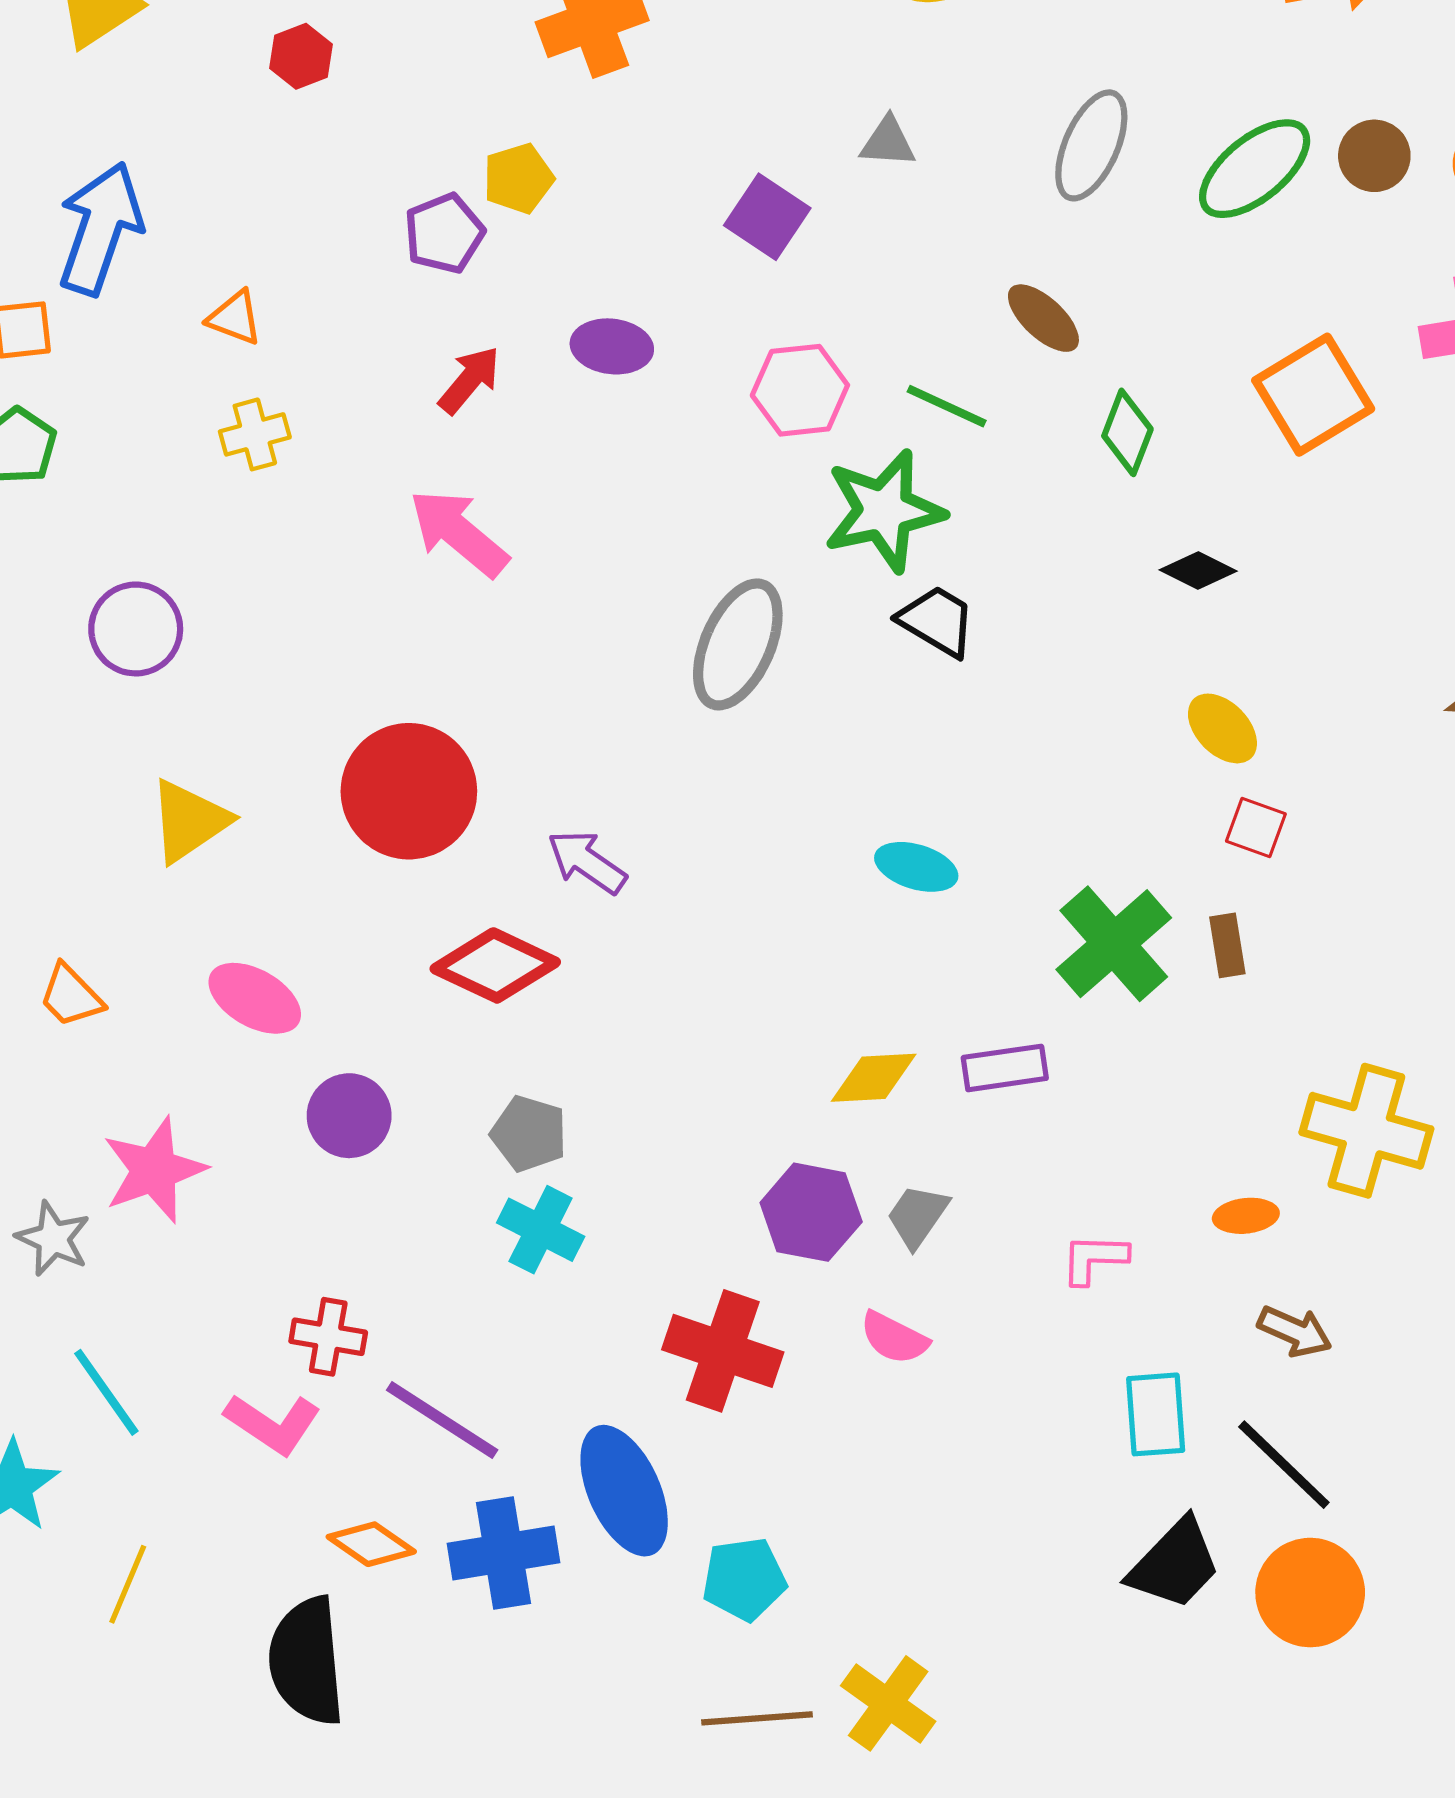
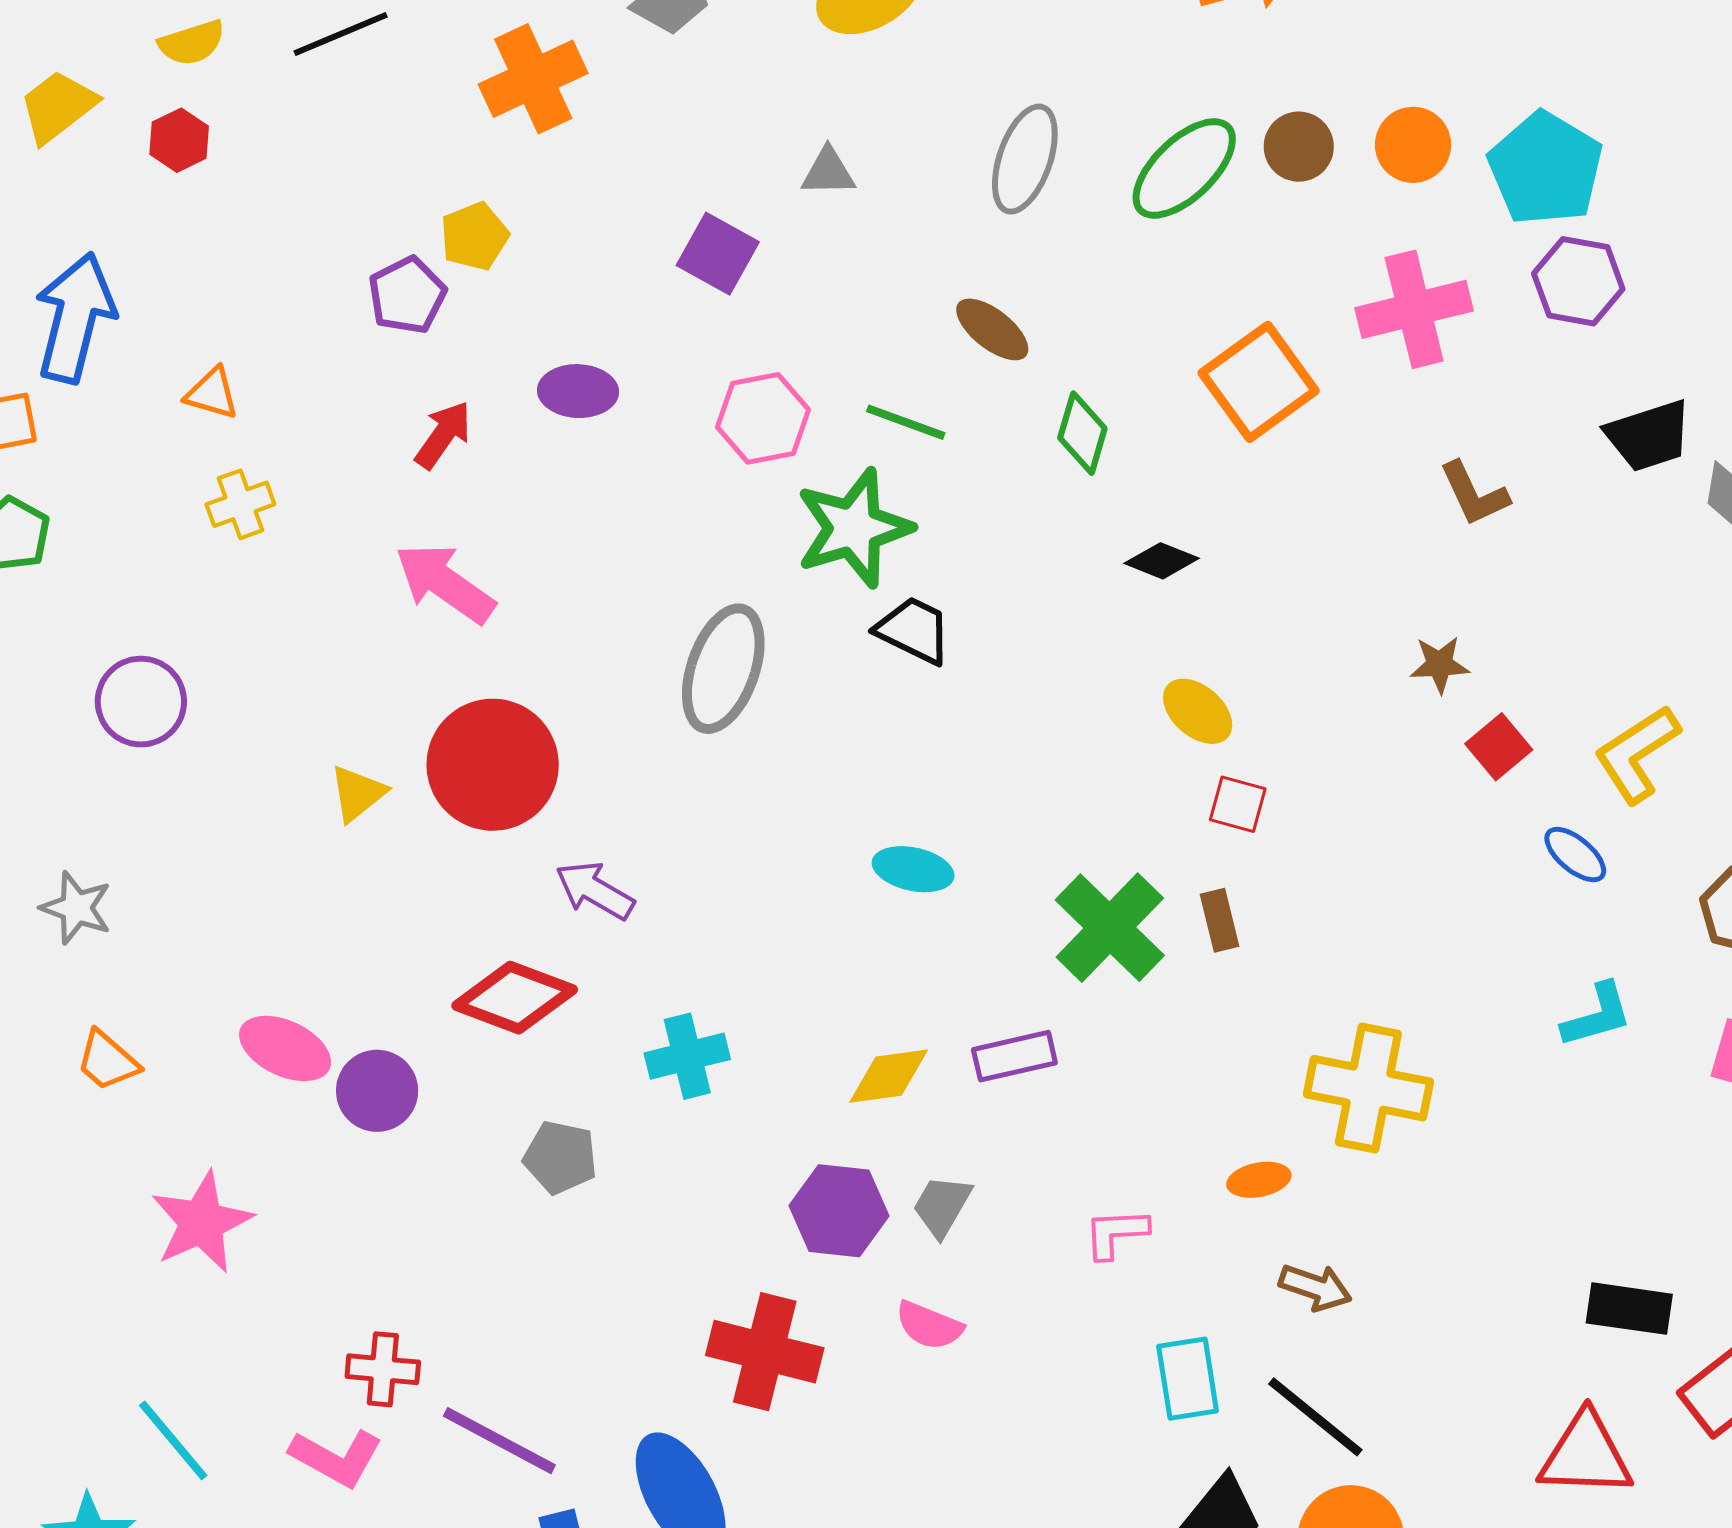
red hexagon: (301, 56) -> (179, 140), moved
red circle: (409, 791) -> (493, 765), moved
yellow triangle: (189, 821) -> (358, 793), moved, size x0.7
purple circle: (349, 1116) -> (377, 1091), moved
cyan cross: (541, 1230) -> (687, 1056), moved, turned -36
gray star: (53, 1239) -> (76, 908), moved

